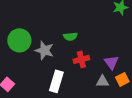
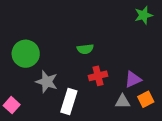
gray star: (44, 50) -> (47, 82), moved
purple triangle: (111, 62) -> (133, 79), turned 42

